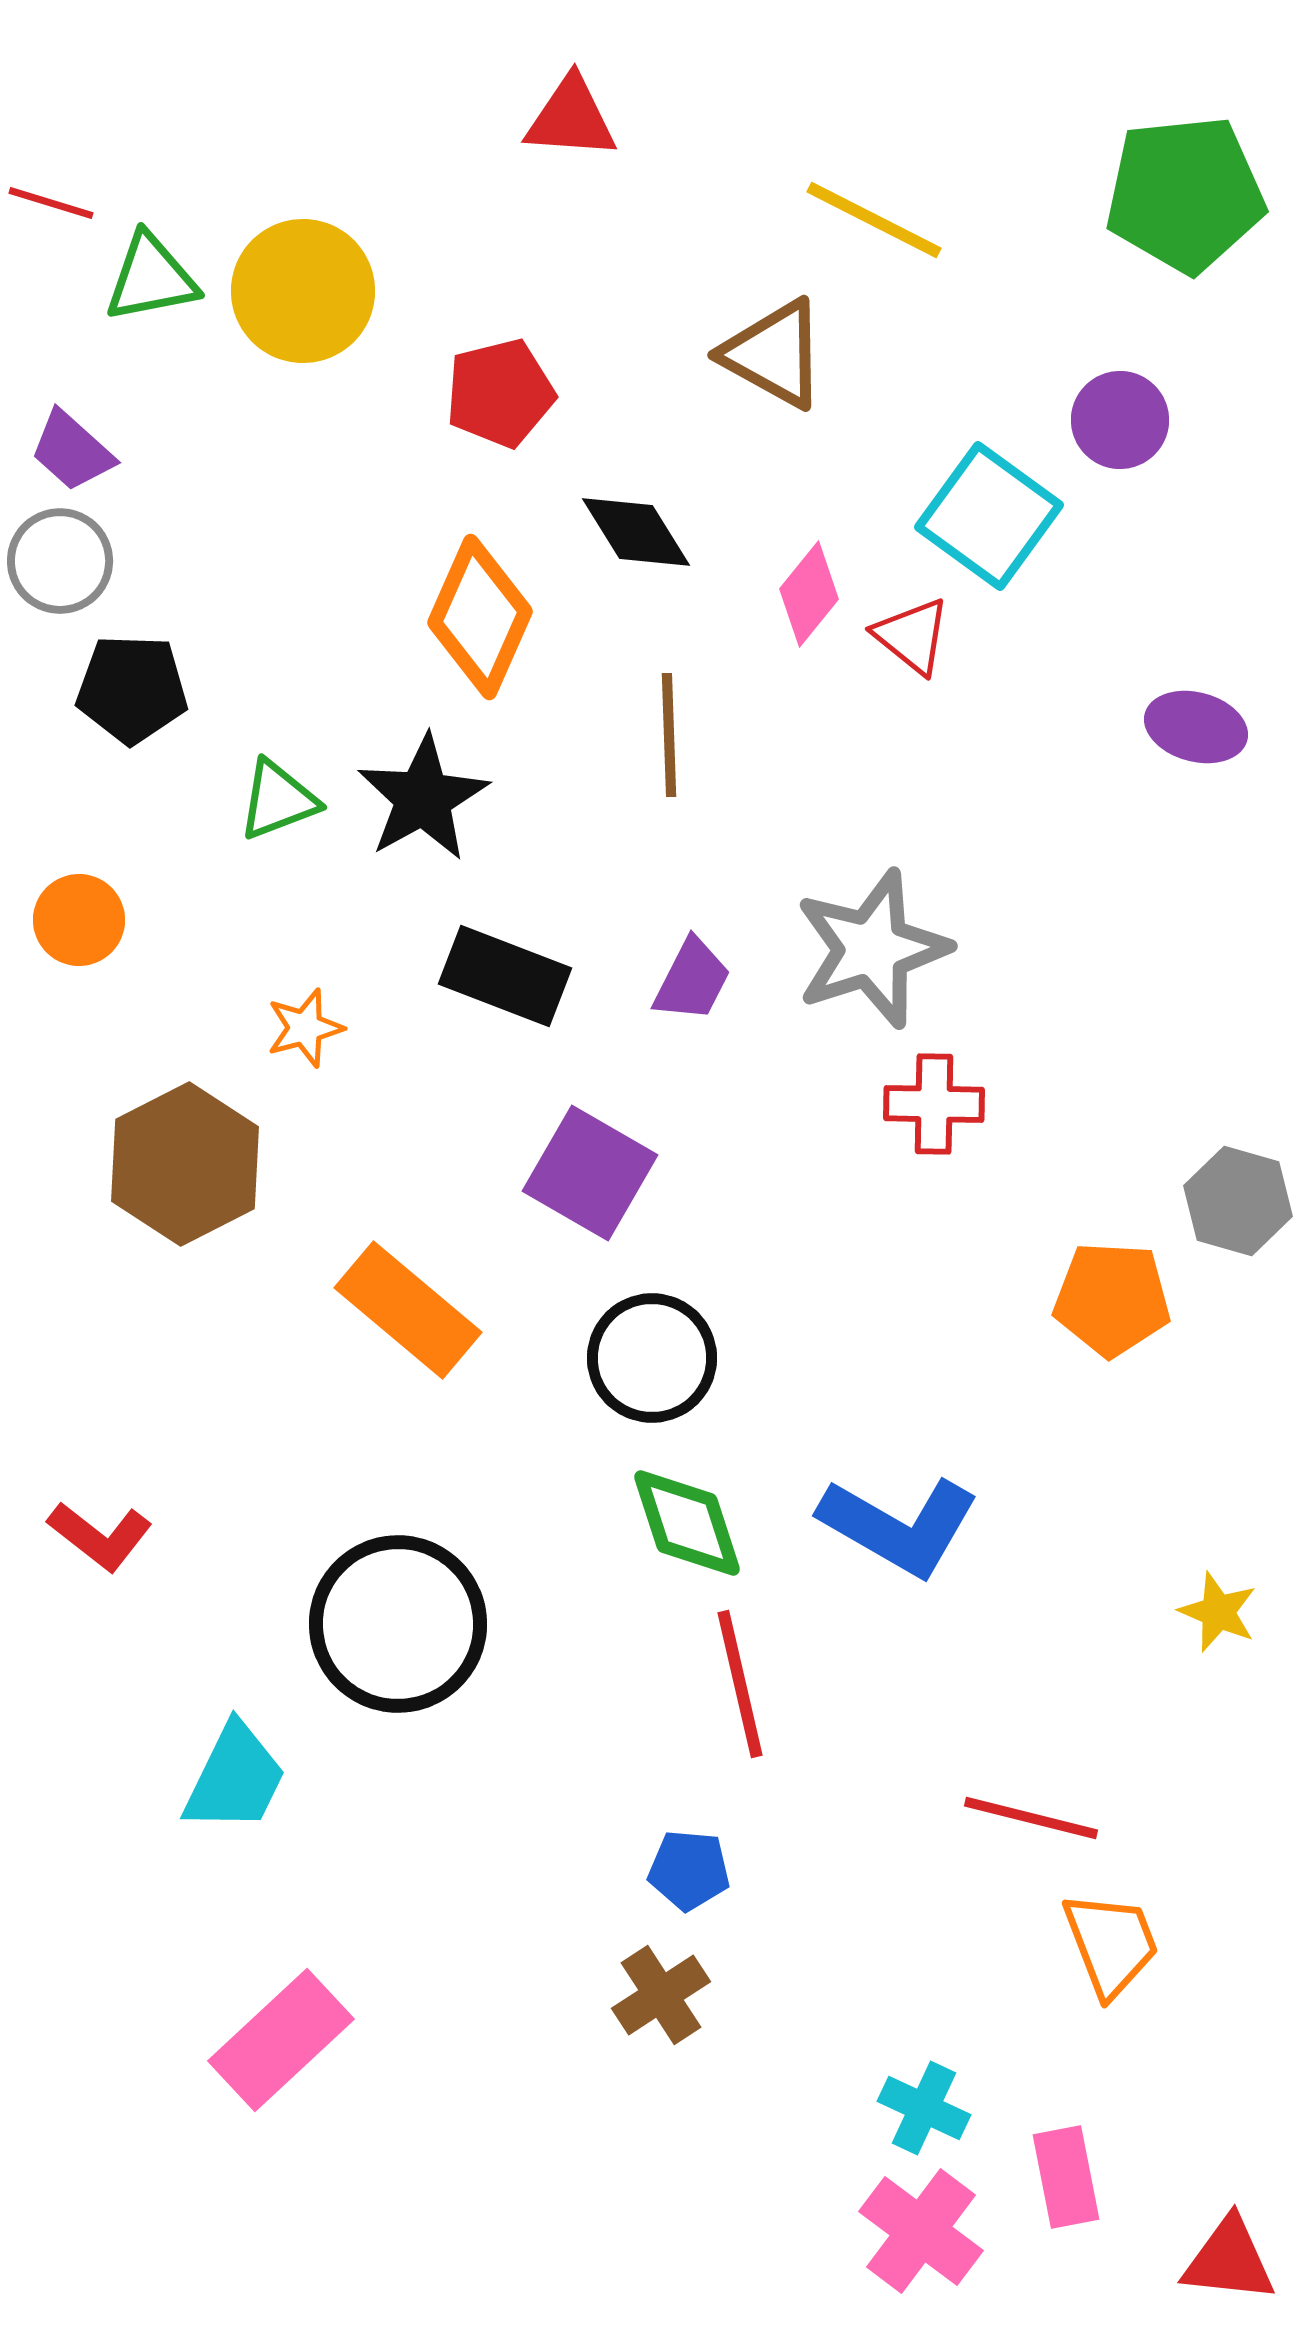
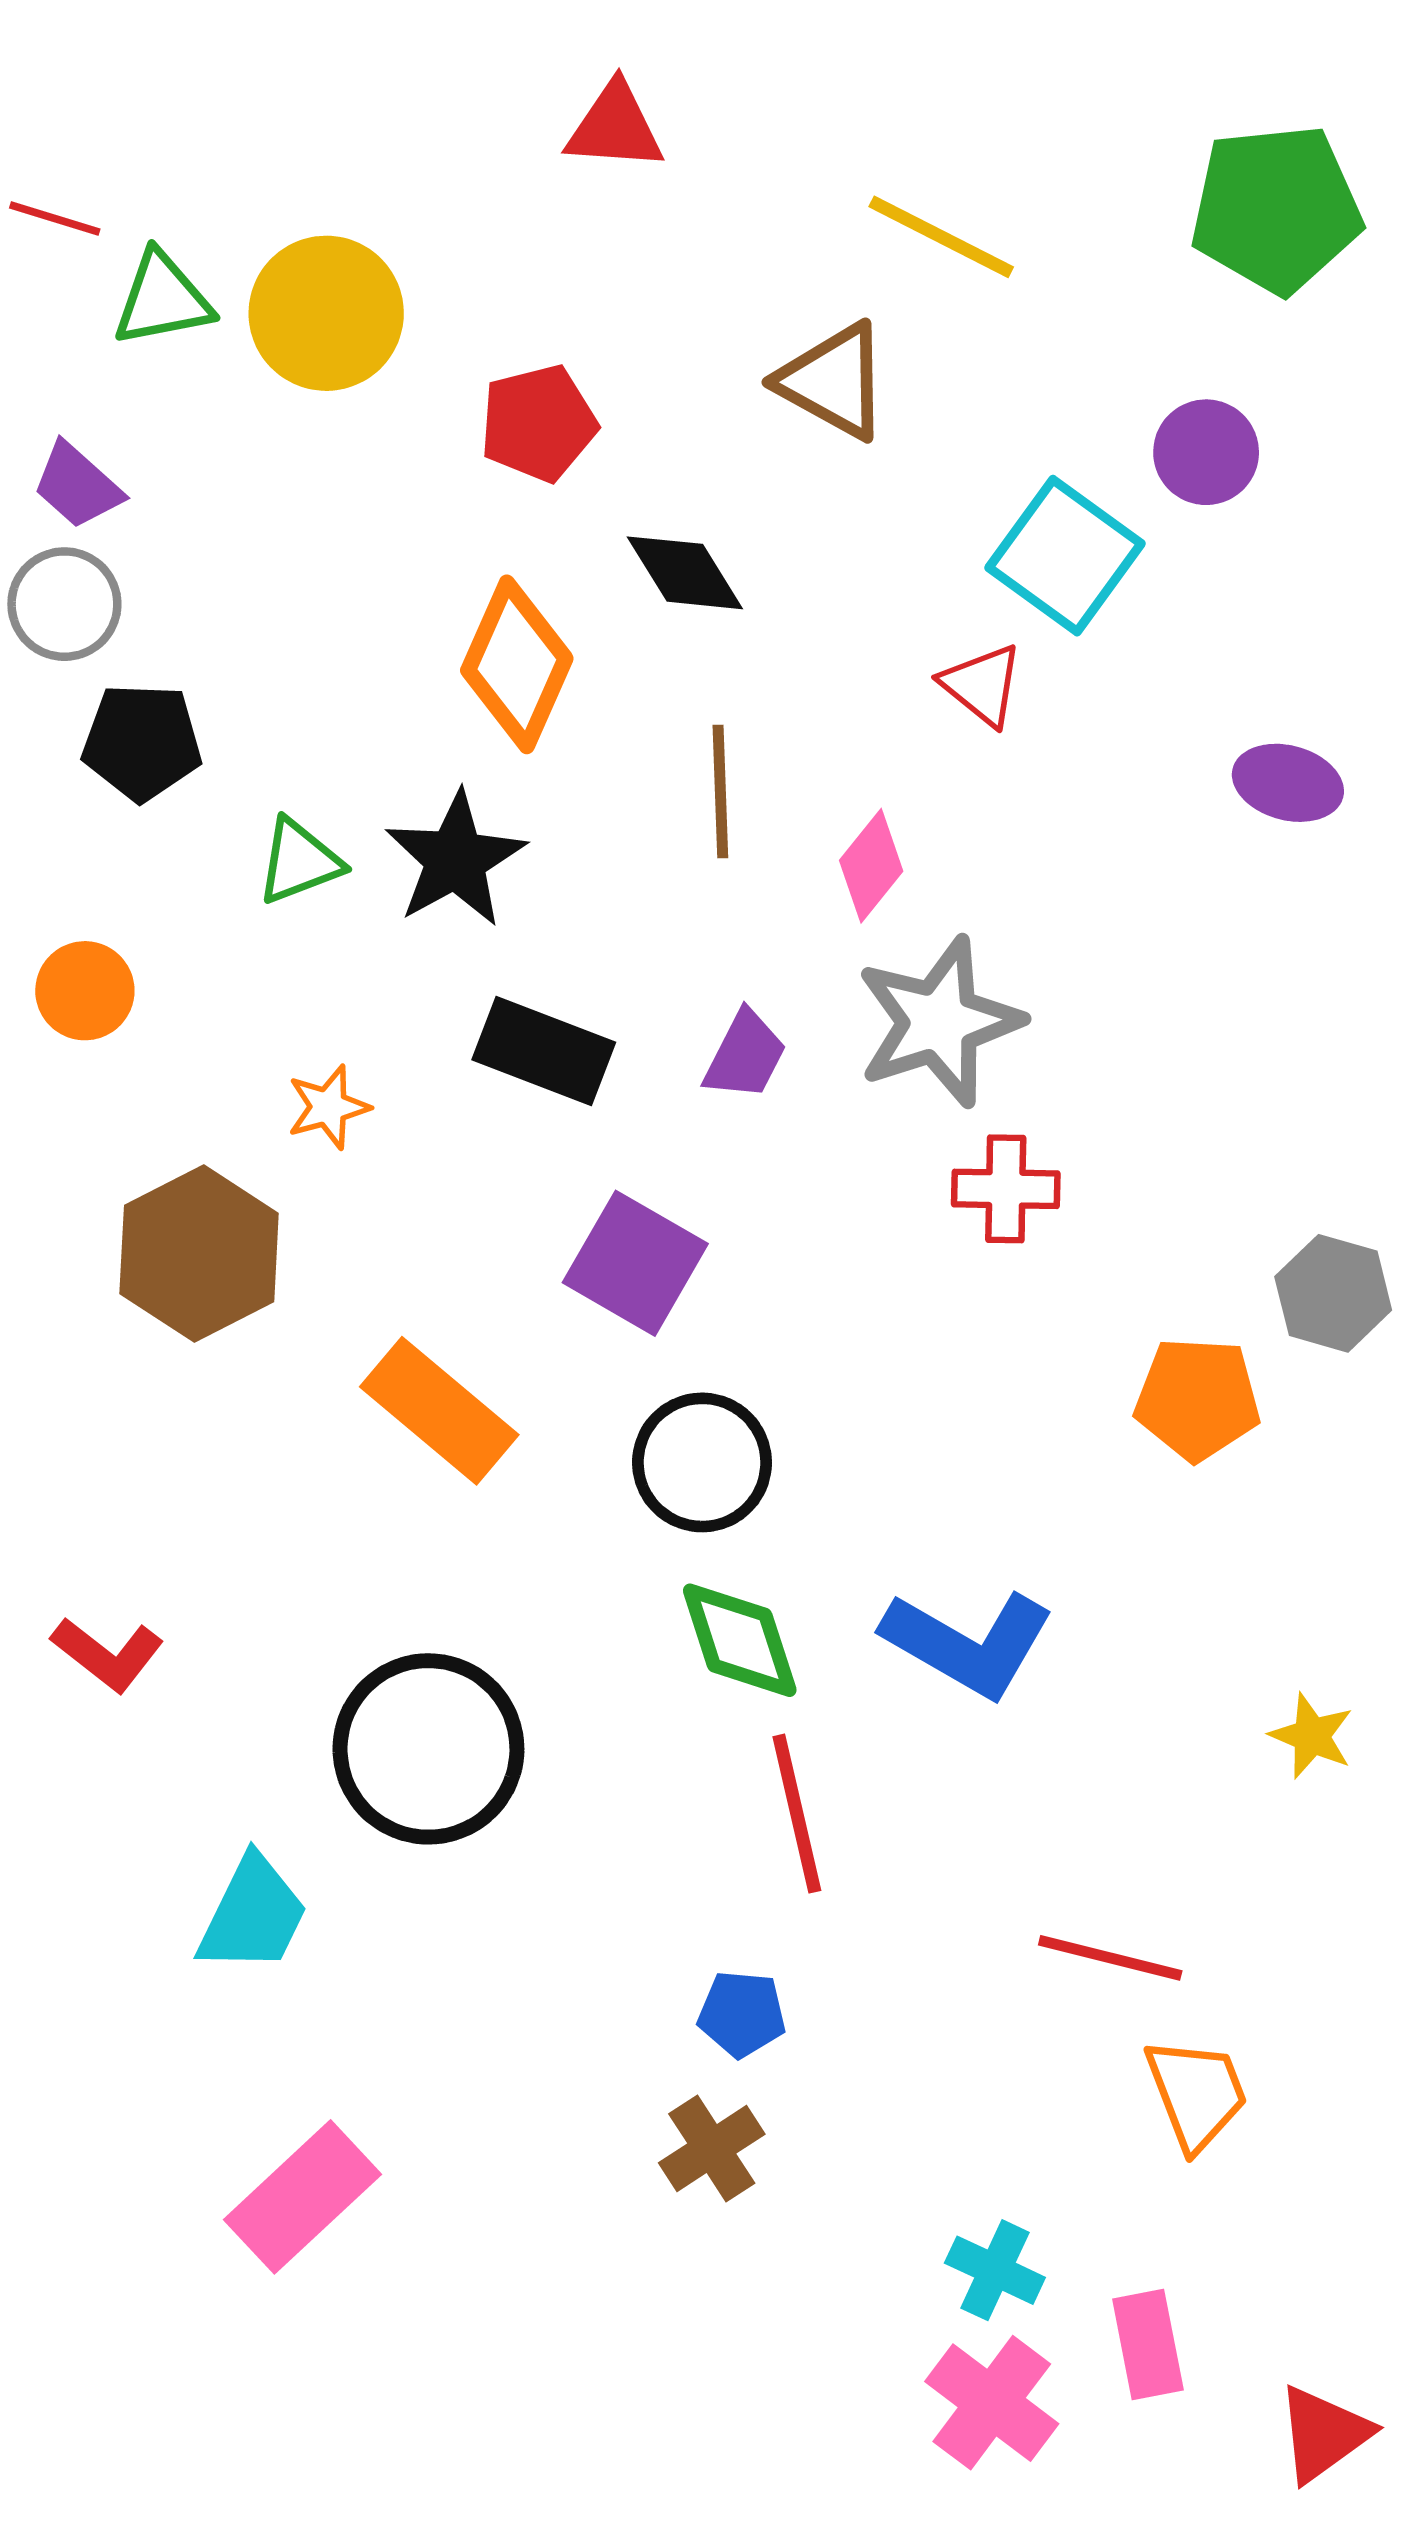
pink diamond: (809, 594) -> (871, 866), moved
red triangle: (1229, 2260) -> (1323, 2434), turned -42

